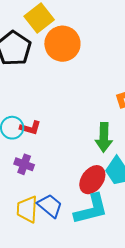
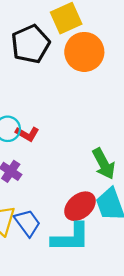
green arrow: (104, 137) -> (104, 164), turned -44

